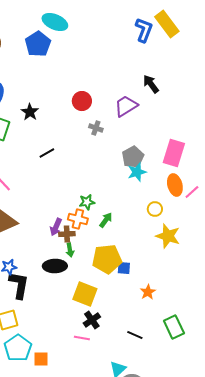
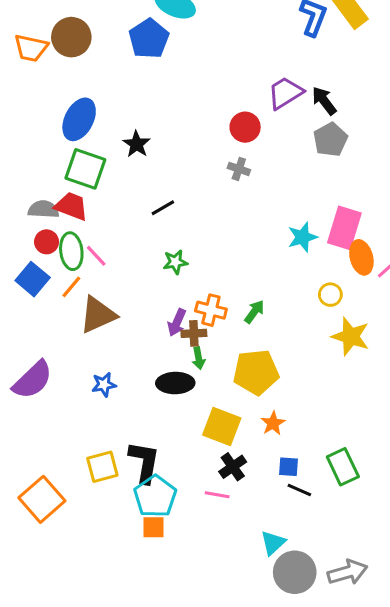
red circle: (82, 101) -> (245, 127), moved
purple trapezoid: (126, 106) -> (285, 93), moved
pink rectangle: (174, 153) -> (344, 228), moved
gray pentagon: (133, 157) -> (330, 139), moved
green star: (87, 202) -> (175, 262), moved
blue square: (124, 268) -> (289, 467), moved
black L-shape: (19, 285) -> (144, 462), moved
orange star: (148, 292) -> (273, 423), moved
green rectangle: (174, 327) -> (343, 467), moved
cyan pentagon: (18, 348) -> (155, 496), moved

